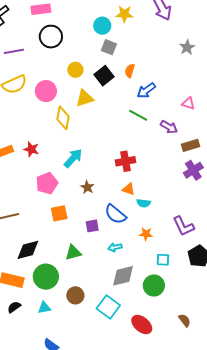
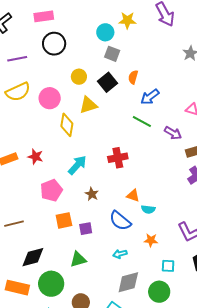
red cross: (125, 161) -> (118, 158), moved
purple square: (92, 226) -> (86, 229), moved

